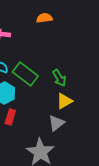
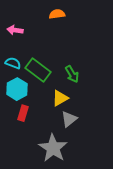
yellow triangle: (64, 101) -> (60, 98), moved

